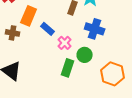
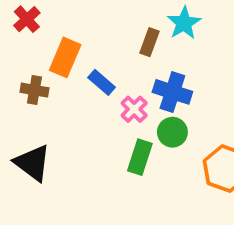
blue cross: (95, 29) -> (172, 92), moved

